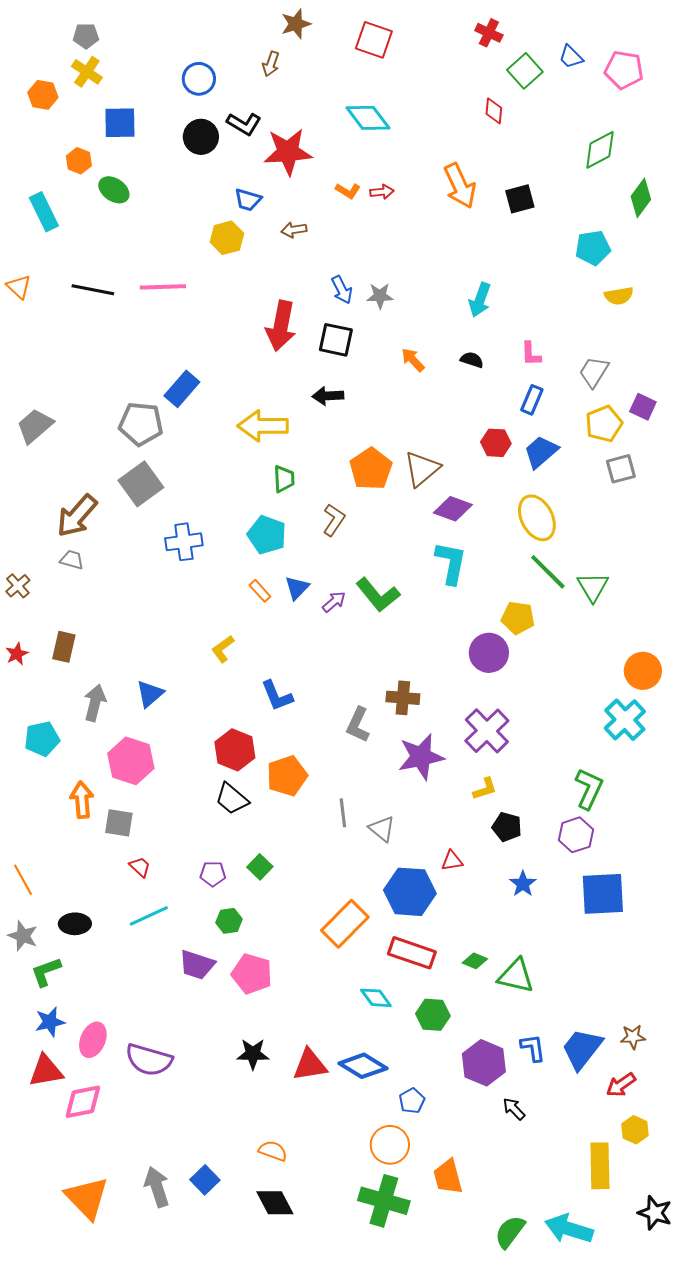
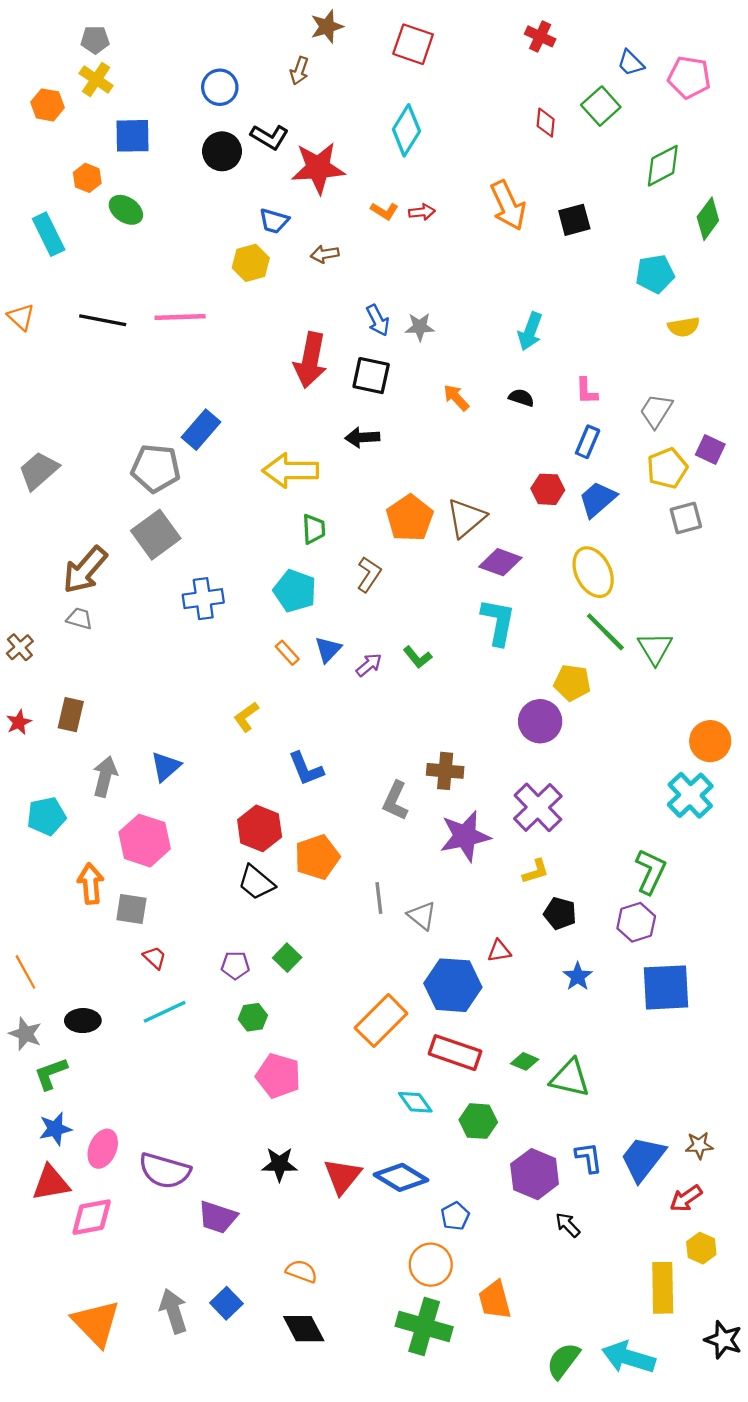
green square: (525, 71) -> (601, 106), moved
cyan diamond: (368, 118) -> (406, 130), turned 69
green L-shape: (378, 595) -> (418, 657), size x0.6
purple trapezoid: (197, 965) -> (218, 1217), moved
red triangle: (310, 1065) -> (342, 1176), turned -42

